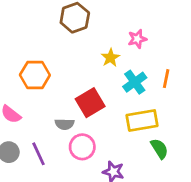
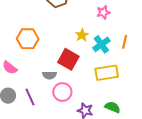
yellow star: (110, 58) -> (82, 35), moved
red square: (90, 103) -> (68, 59), turned -30
green semicircle: (159, 149) -> (112, 107), moved, turned -35

